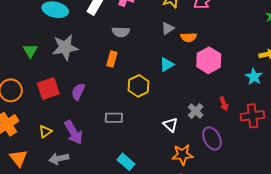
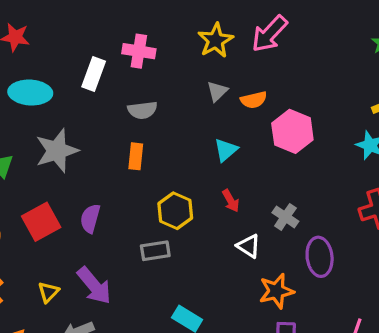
yellow hexagon: (139, 86) -> (175, 211), moved
red arrow: (224, 104) -> (231, 201), moved
purple ellipse: (212, 138) -> (320, 257), turned 30

